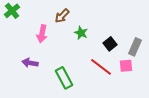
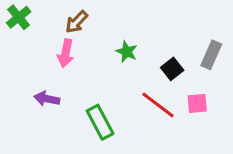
brown arrow: (62, 16) -> (77, 22), moved
gray rectangle: (135, 47) -> (211, 55), moved

